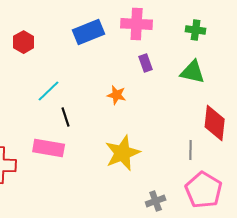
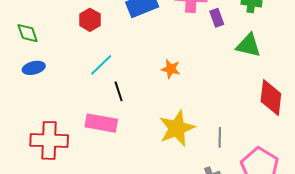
red hexagon: (24, 42) -> (90, 20), moved
purple rectangle: (146, 63) -> (217, 18), moved
gray line: (191, 150) -> (220, 137), moved

